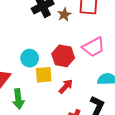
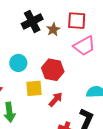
pink trapezoid: (94, 47) -> (84, 46), moved
cyan circle: (30, 58) -> (18, 63), moved

